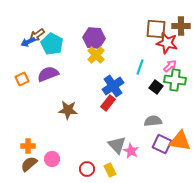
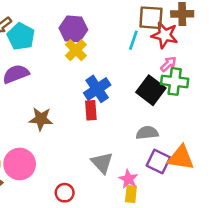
cyan line: (140, 67) -> (133, 40), moved
black square: (156, 87) -> (151, 90), size x1.6
red rectangle: (108, 103) -> (91, 110), turned -42
pink star: (131, 151) -> (128, 179), moved
pink circle: (52, 159) -> (20, 164), moved, size x1.6
yellow rectangle: (110, 170) -> (131, 194), moved, turned 32

